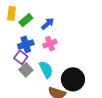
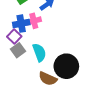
pink cross: (50, 44) -> (34, 21), moved

